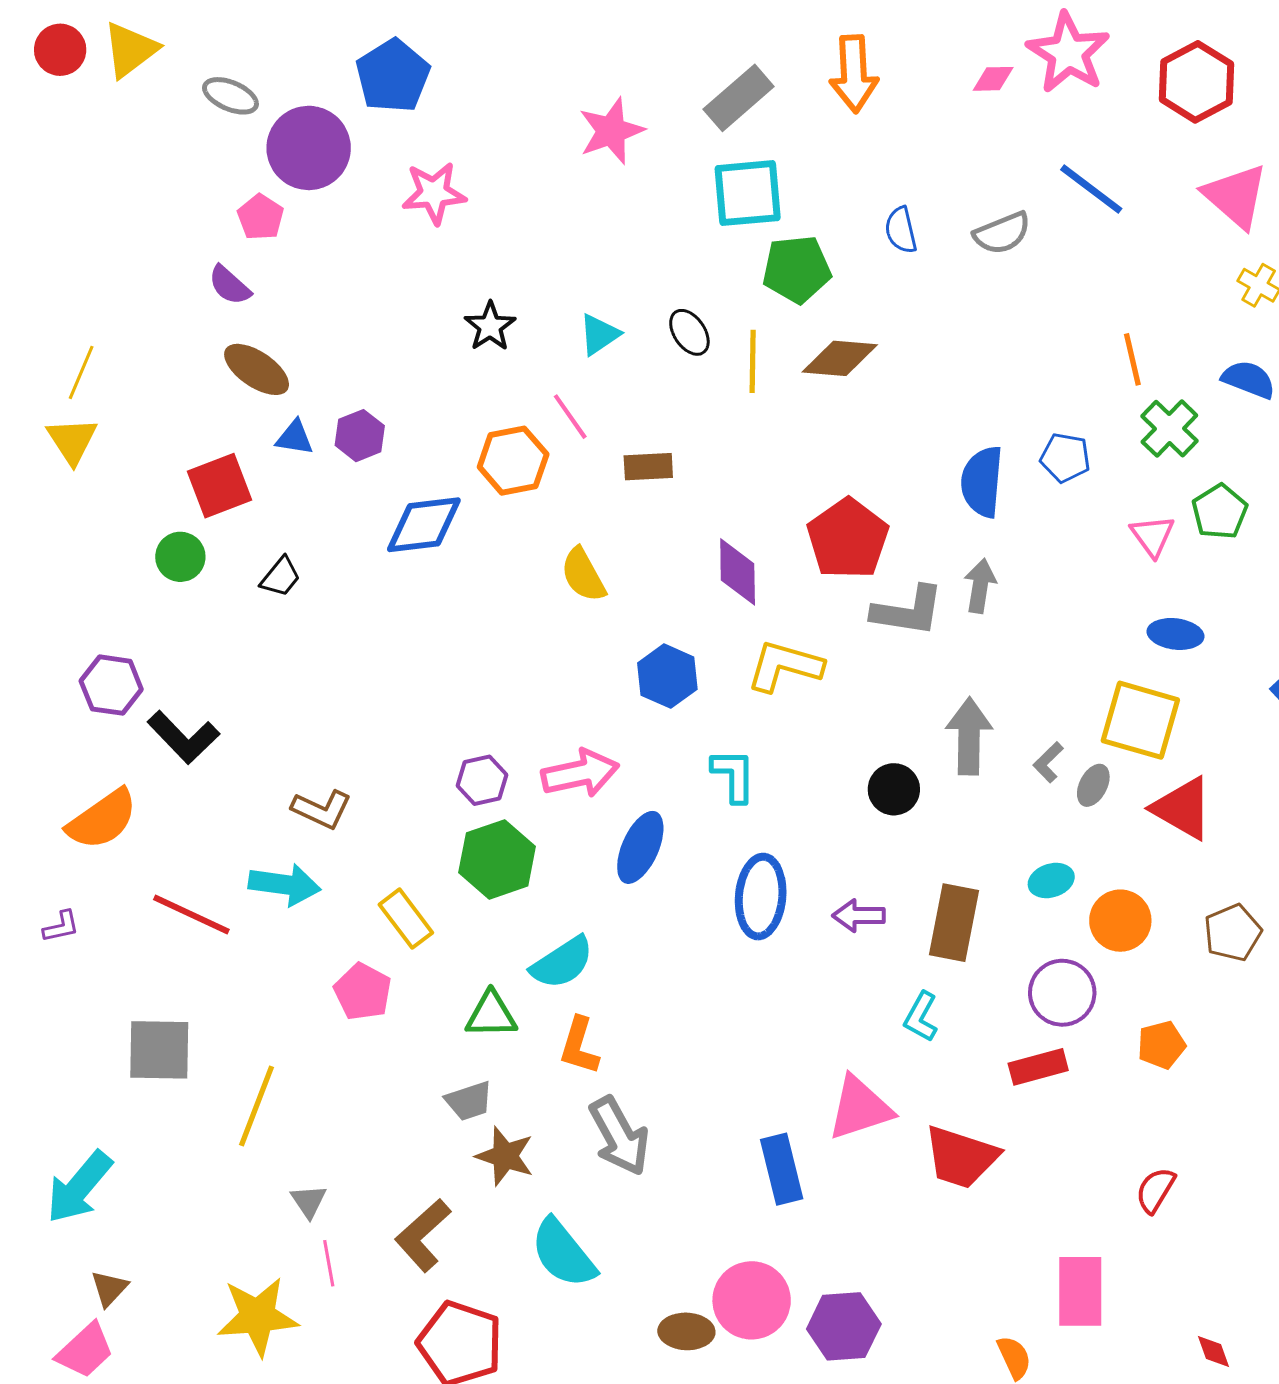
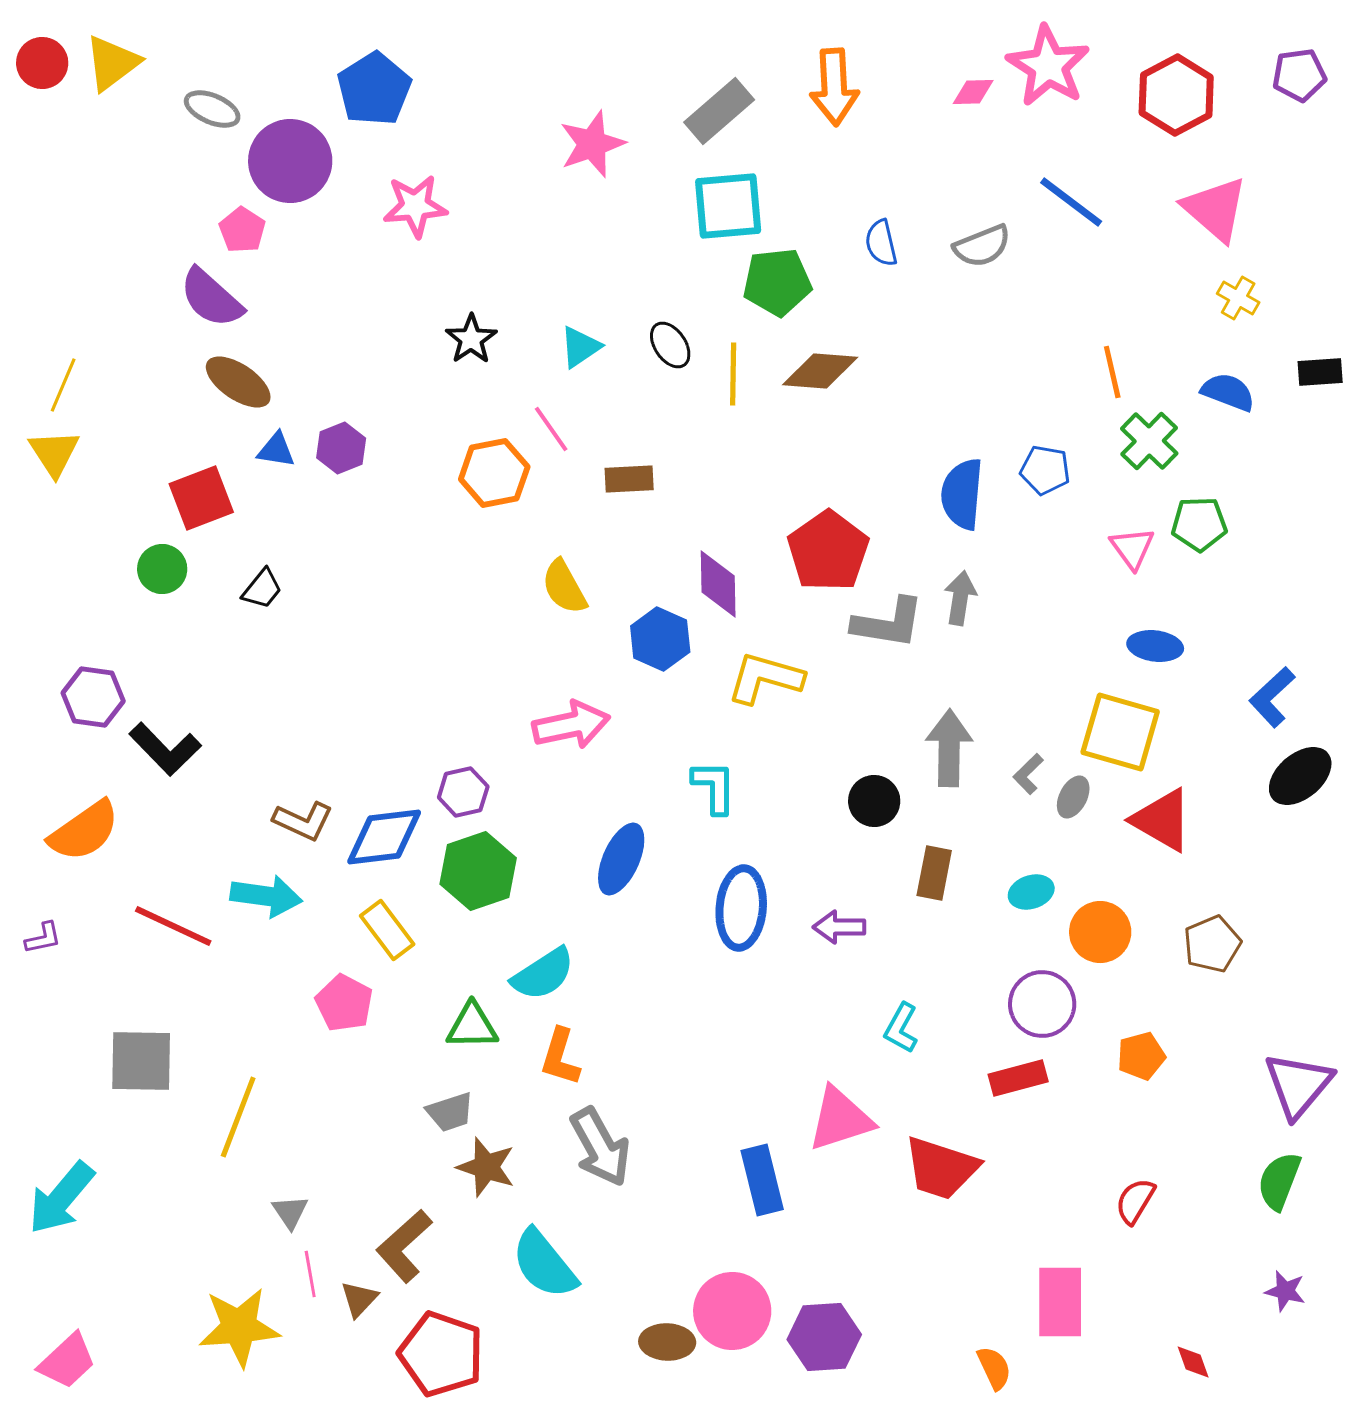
purple semicircle: (229, 285) -> (211, 298), size x1.5
green pentagon: (1220, 512) -> (1199, 524), turned 30
blue diamond: (424, 525) -> (384, 837), moved
blue hexagon: (667, 676) -> (660, 639), moved
pink arrow: (580, 773) -> (571, 725), moved
brown rectangle: (954, 923) -> (934, 873), moved, size x0.7
brown triangle: (109, 1288) -> (359, 1299), moved

